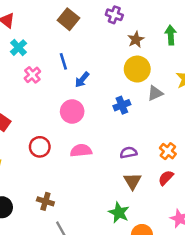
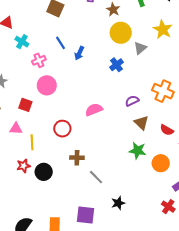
pink cross: (32, 75) -> (39, 60), turned 32
pink circle: (72, 111) -> (47, 85), moved
red circle: (40, 147) -> (62, 129), moved
orange cross: (168, 151) -> (163, 91), size x1.5
red semicircle: (166, 178) -> (167, 130), moved, turned -88

